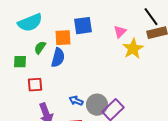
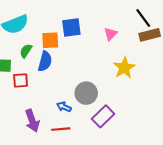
yellow star: (133, 49) -> (124, 68), moved
red square: (35, 85) -> (21, 80), moved
gray circle: (97, 105) -> (86, 93), moved

